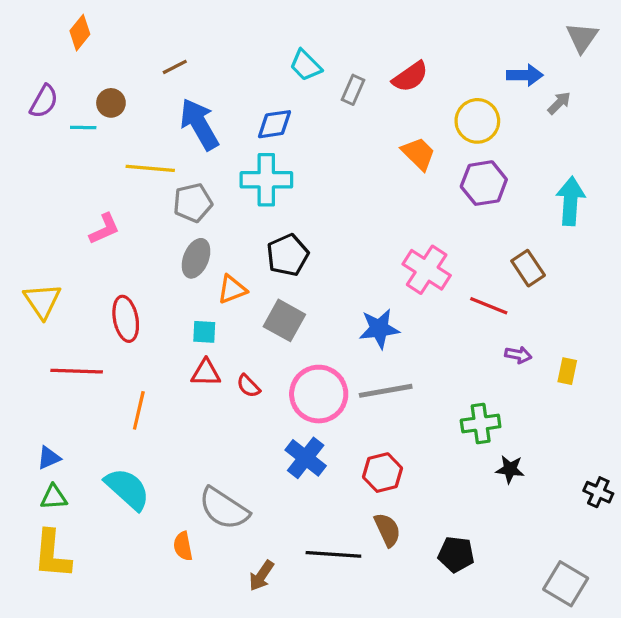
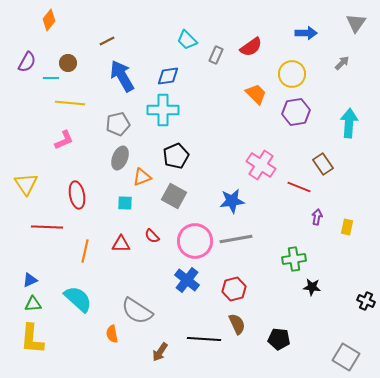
blue arrow: (525, 75) -> (306, 33), moved
yellow line: (150, 168) -> (70, 103), moved
purple arrow: (518, 355) -> (317, 217), turned -91
red triangle: (206, 373) -> (121, 244), moved

